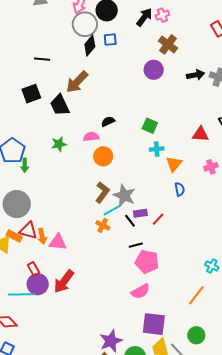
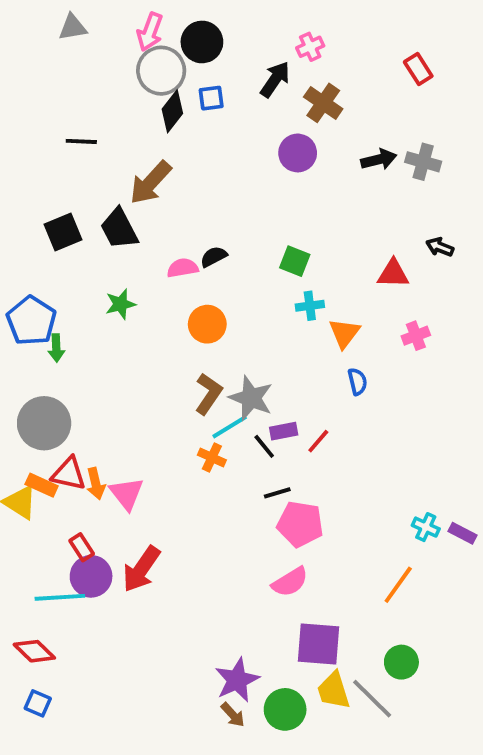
black arrow: (144, 17) -> (275, 79), moved
black square: (31, 94) -> (63, 232), moved
pink semicircle: (91, 137) -> (183, 268), moved
pink triangle: (58, 242) -> (127, 494), turned 48

